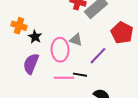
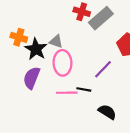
black star: (35, 37) -> (36, 49), size x1.5
gray triangle: (76, 40) -> (56, 42), moved

